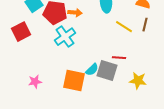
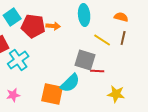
cyan cross: (65, 37) -> (18, 60), moved
cyan semicircle: (92, 70) -> (70, 83), size x1.5
gray square: (107, 71) -> (85, 60), moved

